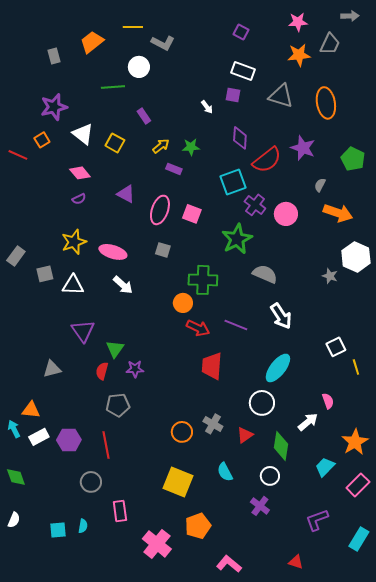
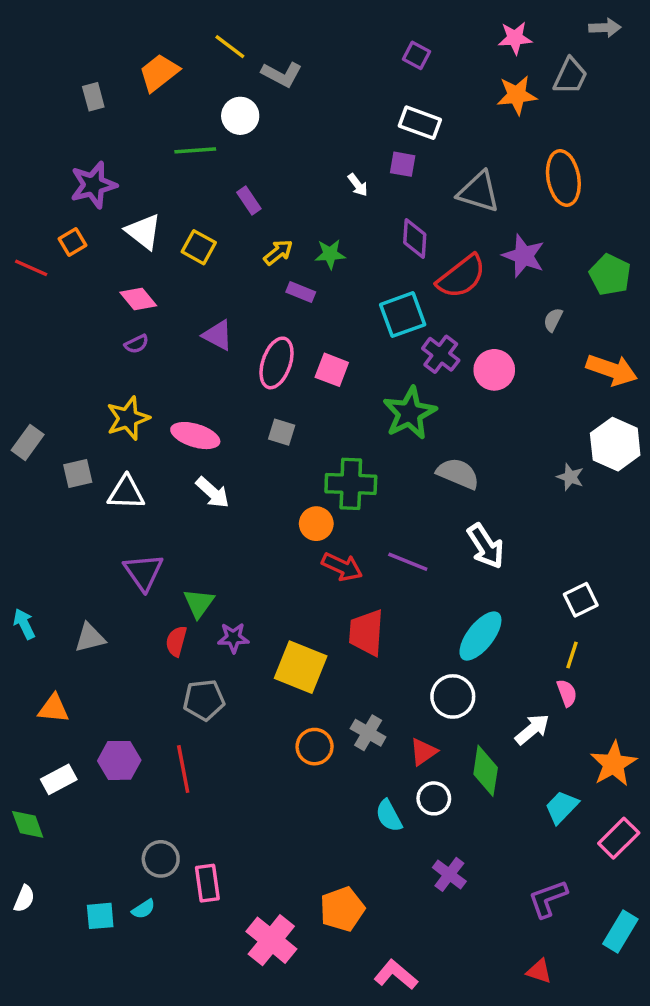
yellow line: (133, 27) -> (230, 47), turned 36
gray triangle: (281, 96) -> (479, 192), moved
orange arrow: (338, 213) -> (612, 370), moved
yellow line: (356, 367) -> (572, 655), moved, turned 35
cyan arrow: (14, 429) -> (24, 624), moved
white rectangle: (39, 437) -> (59, 779), moved
white circle: (270, 476) -> (434, 798), moved
gray circle: (91, 482) -> (161, 859), moved
yellow square: (178, 482) -> (301, 667), moved
cyan semicircle: (83, 526) -> (143, 909), turned 48
red triangle: (296, 562) -> (539, 971), moved

